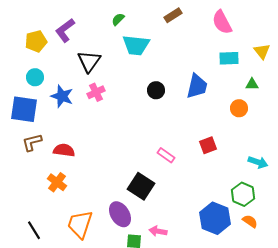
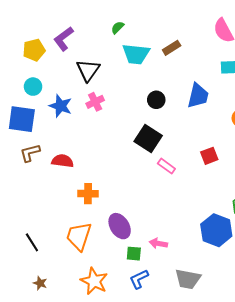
brown rectangle: (173, 15) -> (172, 48), moved
orange cross: (57, 182) -> (88, 194), moved, turned -36
black square: (141, 186) -> (148, 139), moved

